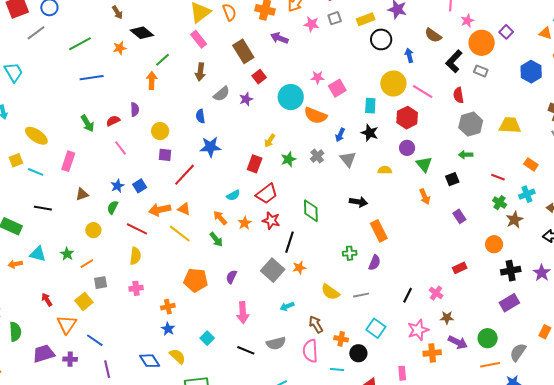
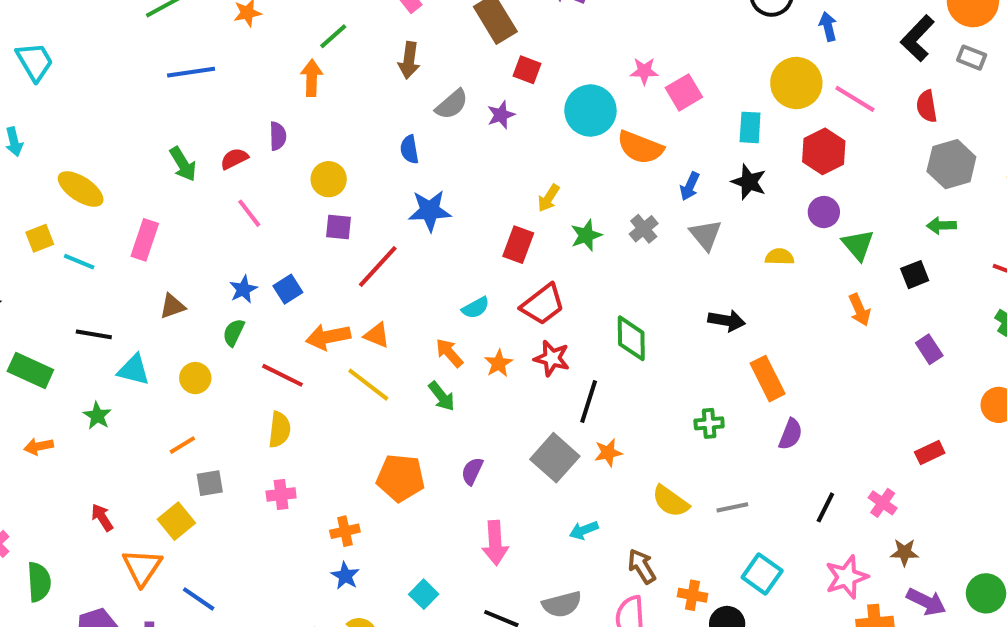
red square: (259, 77) -> (527, 70), turned -32
cyan triangle: (38, 254) -> (134, 370), moved
green star: (67, 254) -> (97, 416), moved
purple semicircle: (375, 263) -> (791, 434), moved

